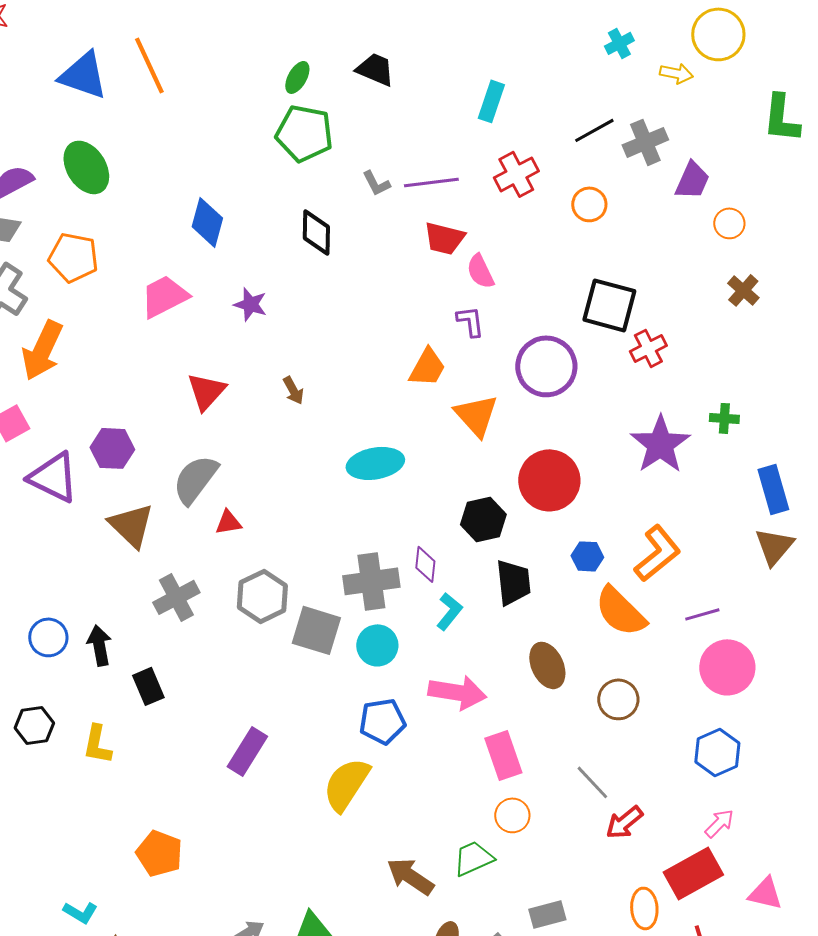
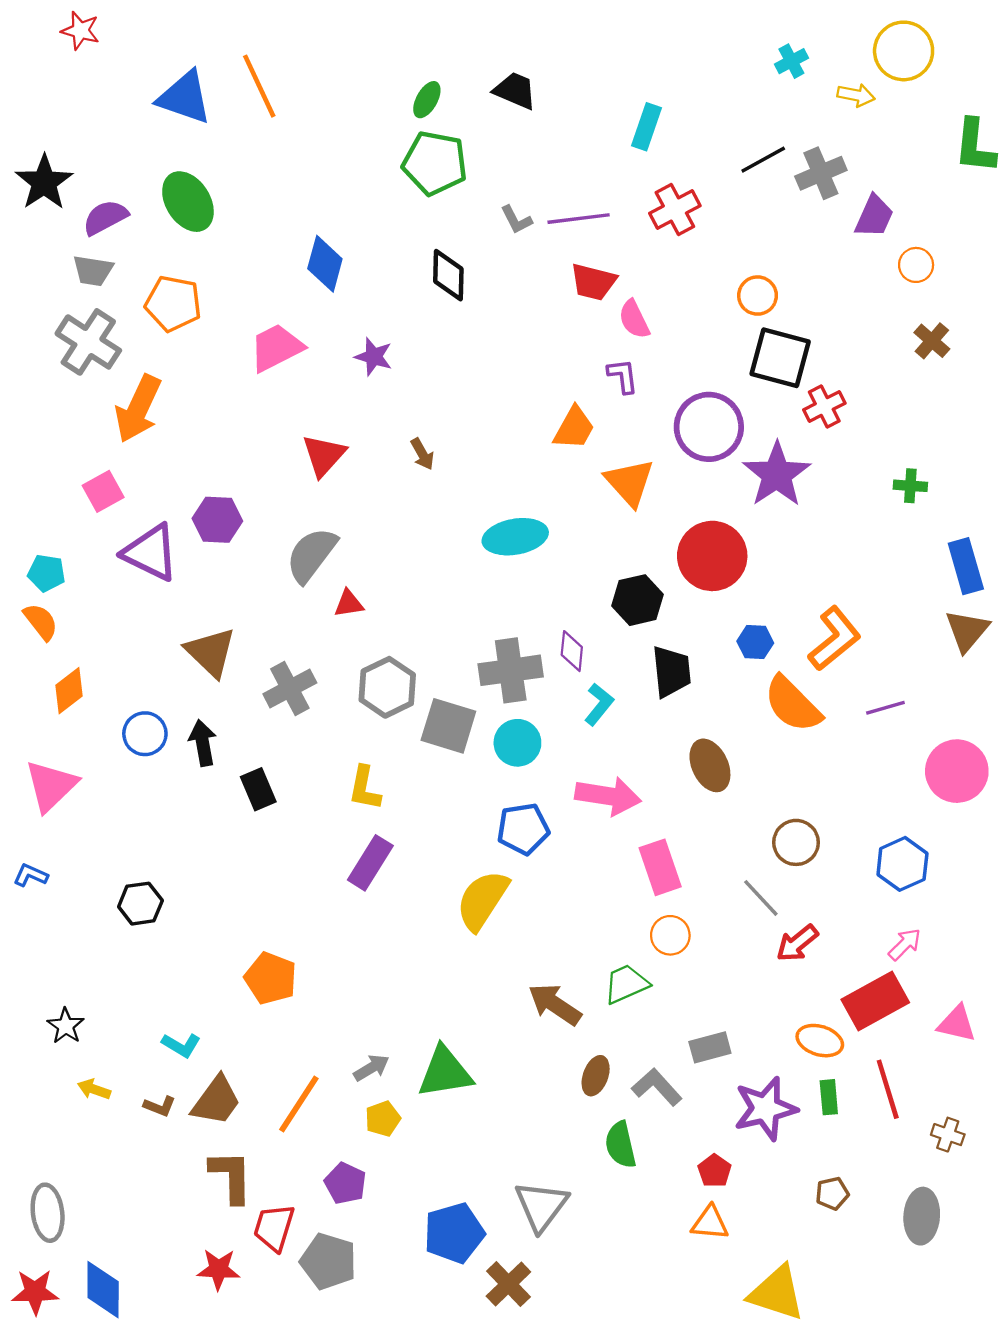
orange circle: (589, 204) -> (758, 296), moved
purple star: (660, 444) -> (777, 474), moved
brown triangle: (131, 525) -> (211, 652), moved
pink circle: (727, 667) -> (957, 771), moved
brown circle: (618, 699) -> (796, 842), moved
black hexagon: (34, 725) -> (140, 904), moved
yellow L-shape: (97, 744) -> (365, 788), moved
orange ellipse: (644, 908) -> (820, 1041), turned -69

